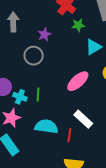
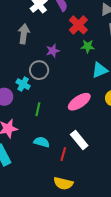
cyan cross: (20, 97) -> (23, 84), moved
cyan semicircle: (46, 126) -> (42, 142), size x0.7

